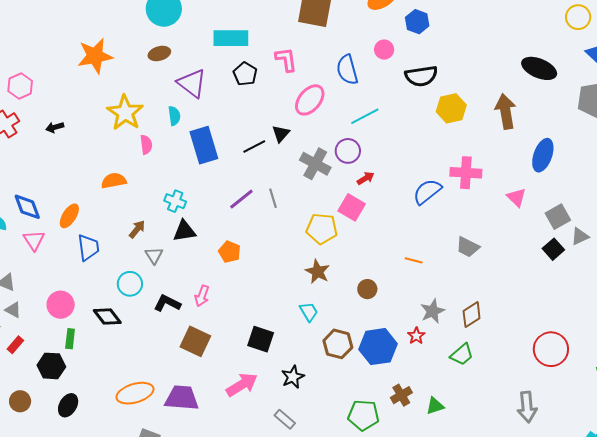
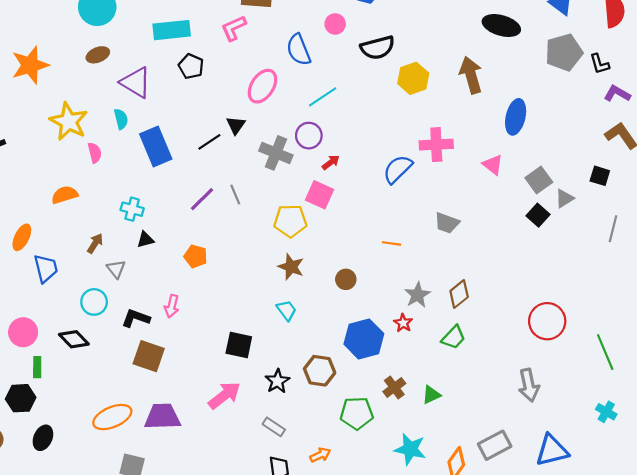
pink L-shape: (286, 60) -> (234, 28), moved, turned -100
black triangle: (184, 231) -> (145, 240), size x0.7
brown square: (195, 341) -> (149, 356), moved
brown hexagon: (338, 344) -> (320, 371), moved

